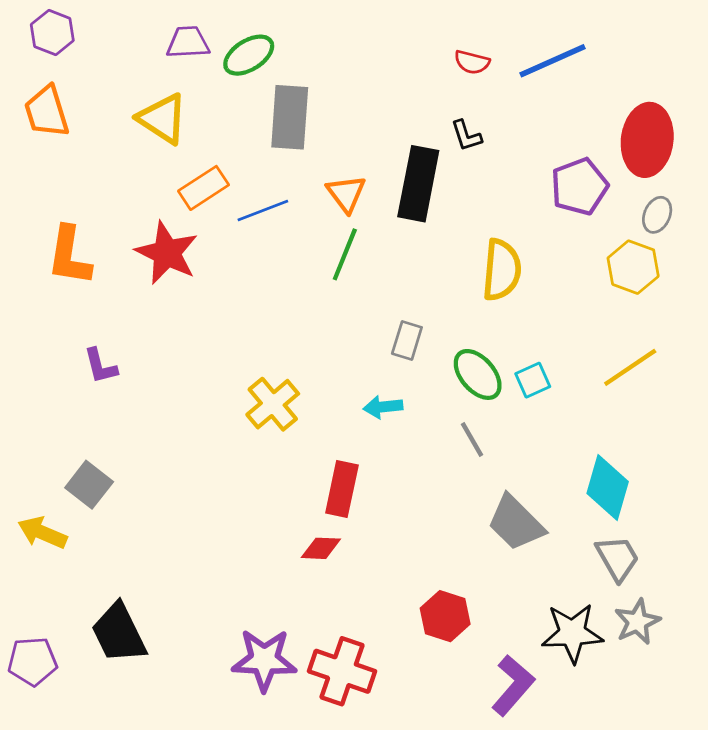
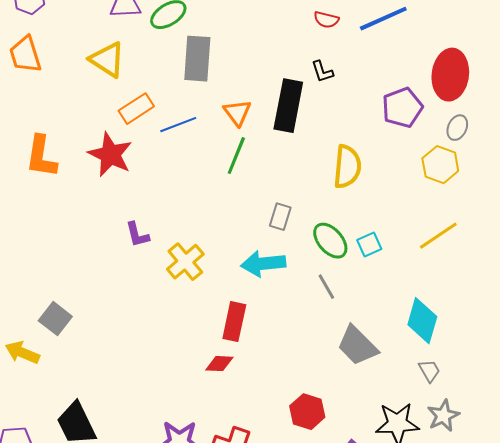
purple L-shape: (100, 366) -> (137, 235), moved
cyan arrow: (383, 407) -> (263, 264), size x1.6
gray trapezoid: (618, 558) -> (429, 371), size x0.7

